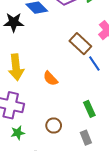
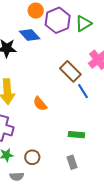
green rectangle: (89, 109) -> (76, 135), turned -63
brown circle: (54, 126) -> (32, 157), moved

